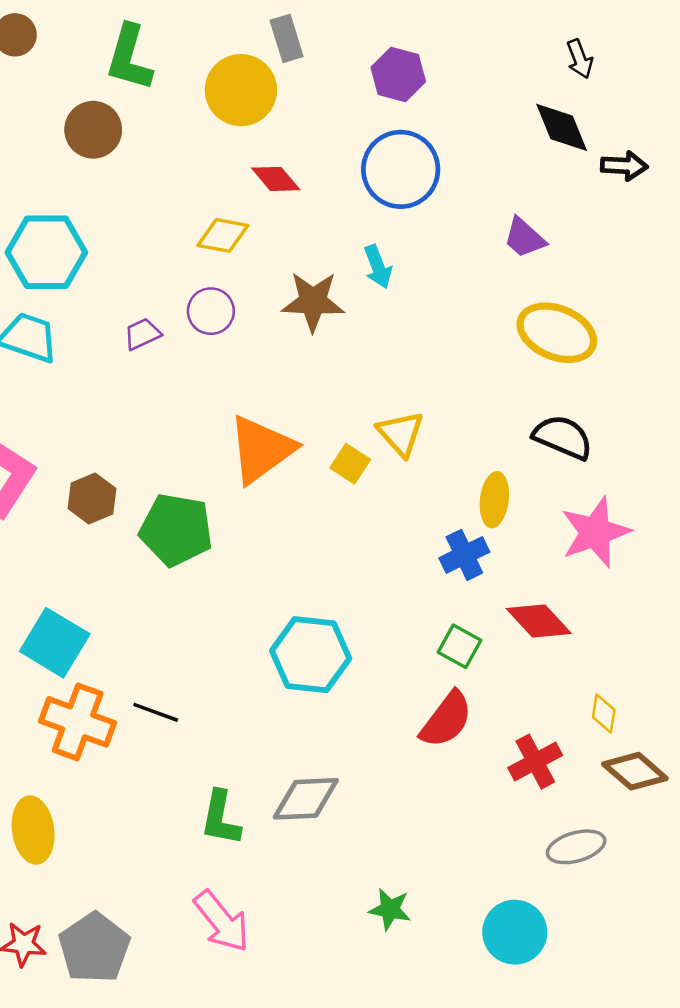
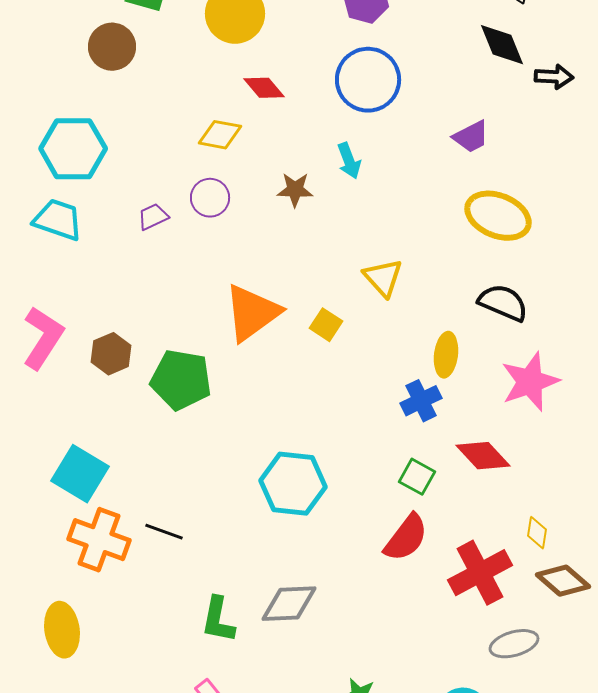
purple trapezoid: (524, 238) -> (471, 137), turned -69
brown star: (313, 302) -> (295, 190), size x0.7
yellow triangle: (401, 434) -> (383, 278), moved
red cross: (535, 762) -> (480, 573), size x1.4

